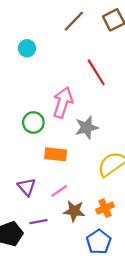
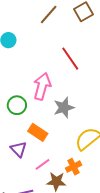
orange rectangle: (56, 154) -> (38, 132), turned 30
purple triangle: (27, 187) -> (19, 149), moved
orange cross: (105, 208) -> (73, 167), moved

